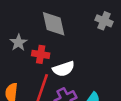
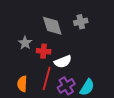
gray cross: (104, 21) -> (81, 22), moved, turned -32

